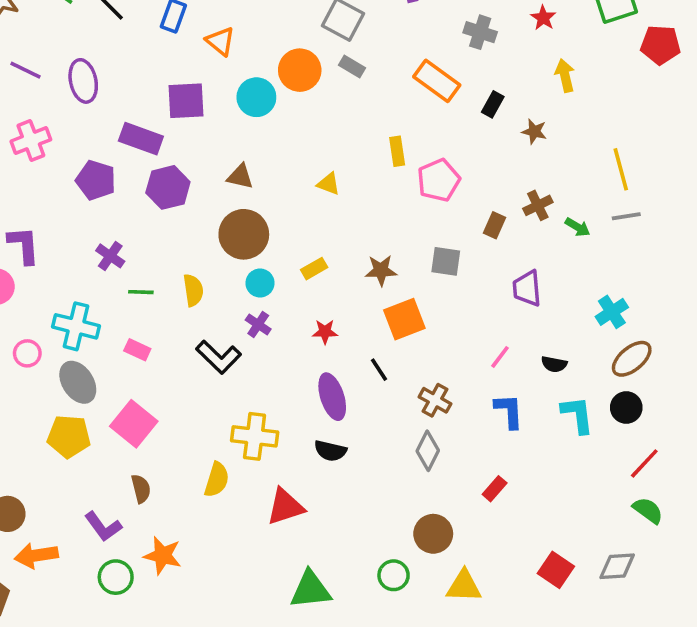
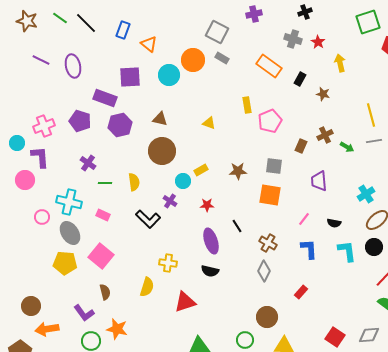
red star: (543, 18) -> (318, 42), moved
pink cross: (31, 140) -> (44, 126), moved
cyan circle: (260, 283) -> (183, 181), moved
orange square: (404, 319) -> (270, 195), moved, turned 30
yellow cross: (255, 436) -> (168, 263), size x0.7

